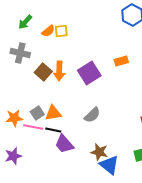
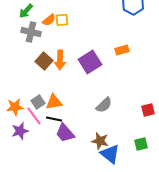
gray cross: (20, 53) -> (31, 32), moved
gray semicircle: (92, 115) -> (104, 105), moved
pink line: (33, 127) -> (34, 116), turned 42
purple star: (13, 156) -> (20, 131), moved

